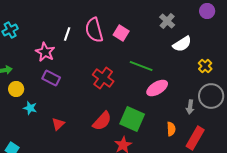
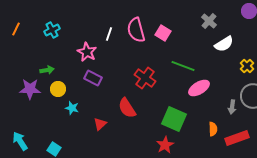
red semicircle: (102, 121) -> (127, 108), moved, turned 105
red rectangle: (195, 138) -> (237, 138), turned 40

